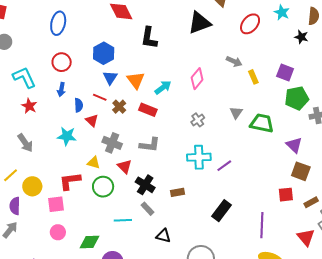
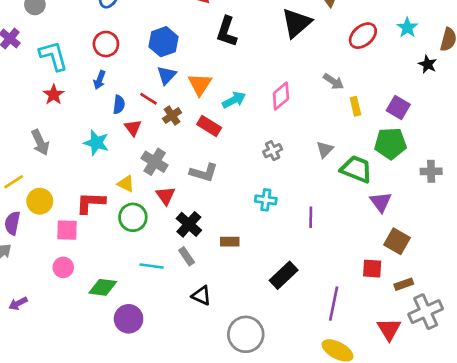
black triangle: (199, 23) -> (296, 23), turned -30
green pentagon: (297, 98) -> (390, 143), moved
purple triangle: (294, 145) -> (381, 202), moved
cyan cross: (199, 157) -> (266, 200), size x0.7
purple line: (224, 166) -> (311, 217), moved, turned -63

